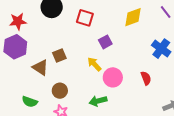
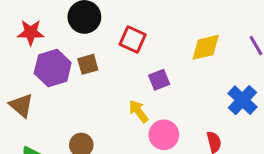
purple hexagon: (15, 47) -> (53, 68), moved
brown square: (59, 56) -> (88, 64), moved
brown triangle: (40, 67) -> (21, 105), moved

